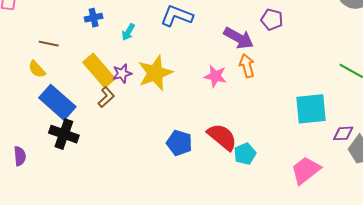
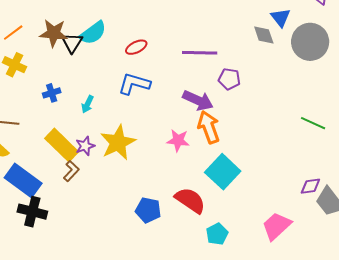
orange arrow: (247, 66) -> (209, 127), size x1.4
cyan square: (311, 109) -> (223, 172), moved, turned -36
cyan pentagon: (245, 154) -> (217, 234), moved

